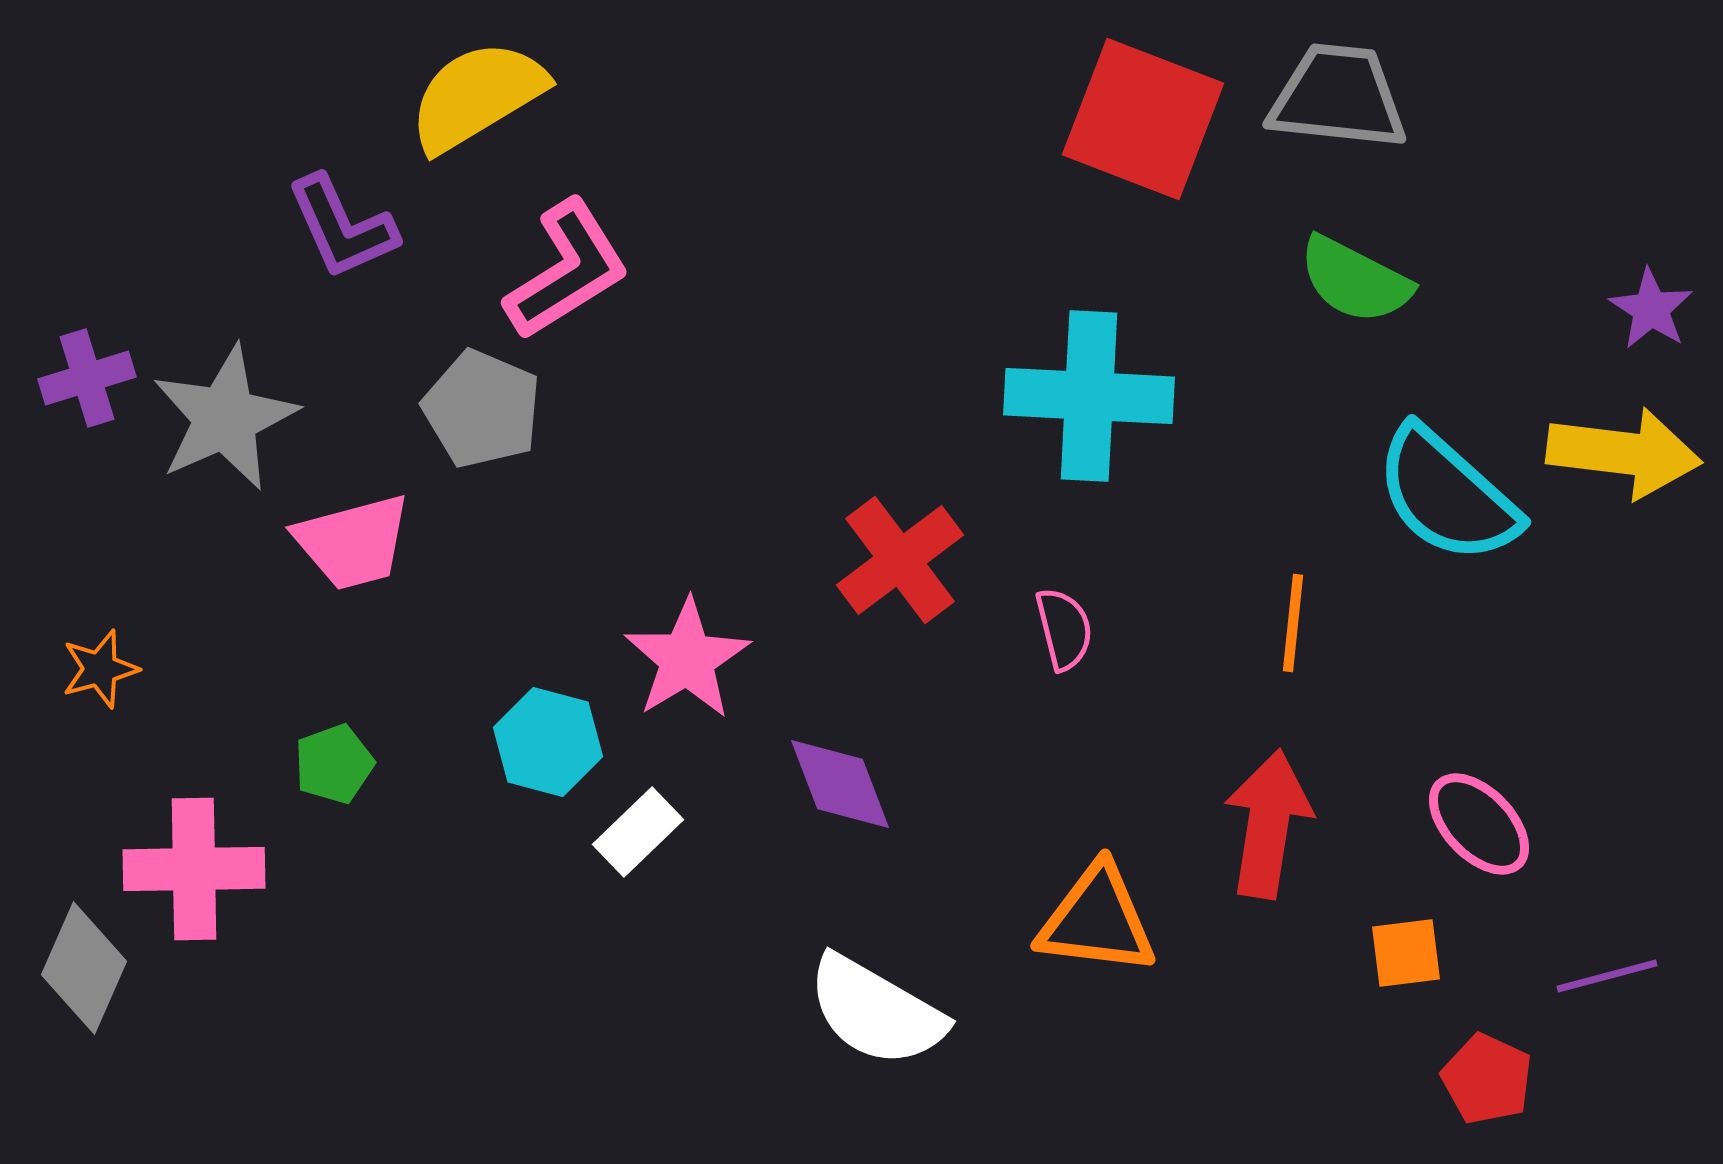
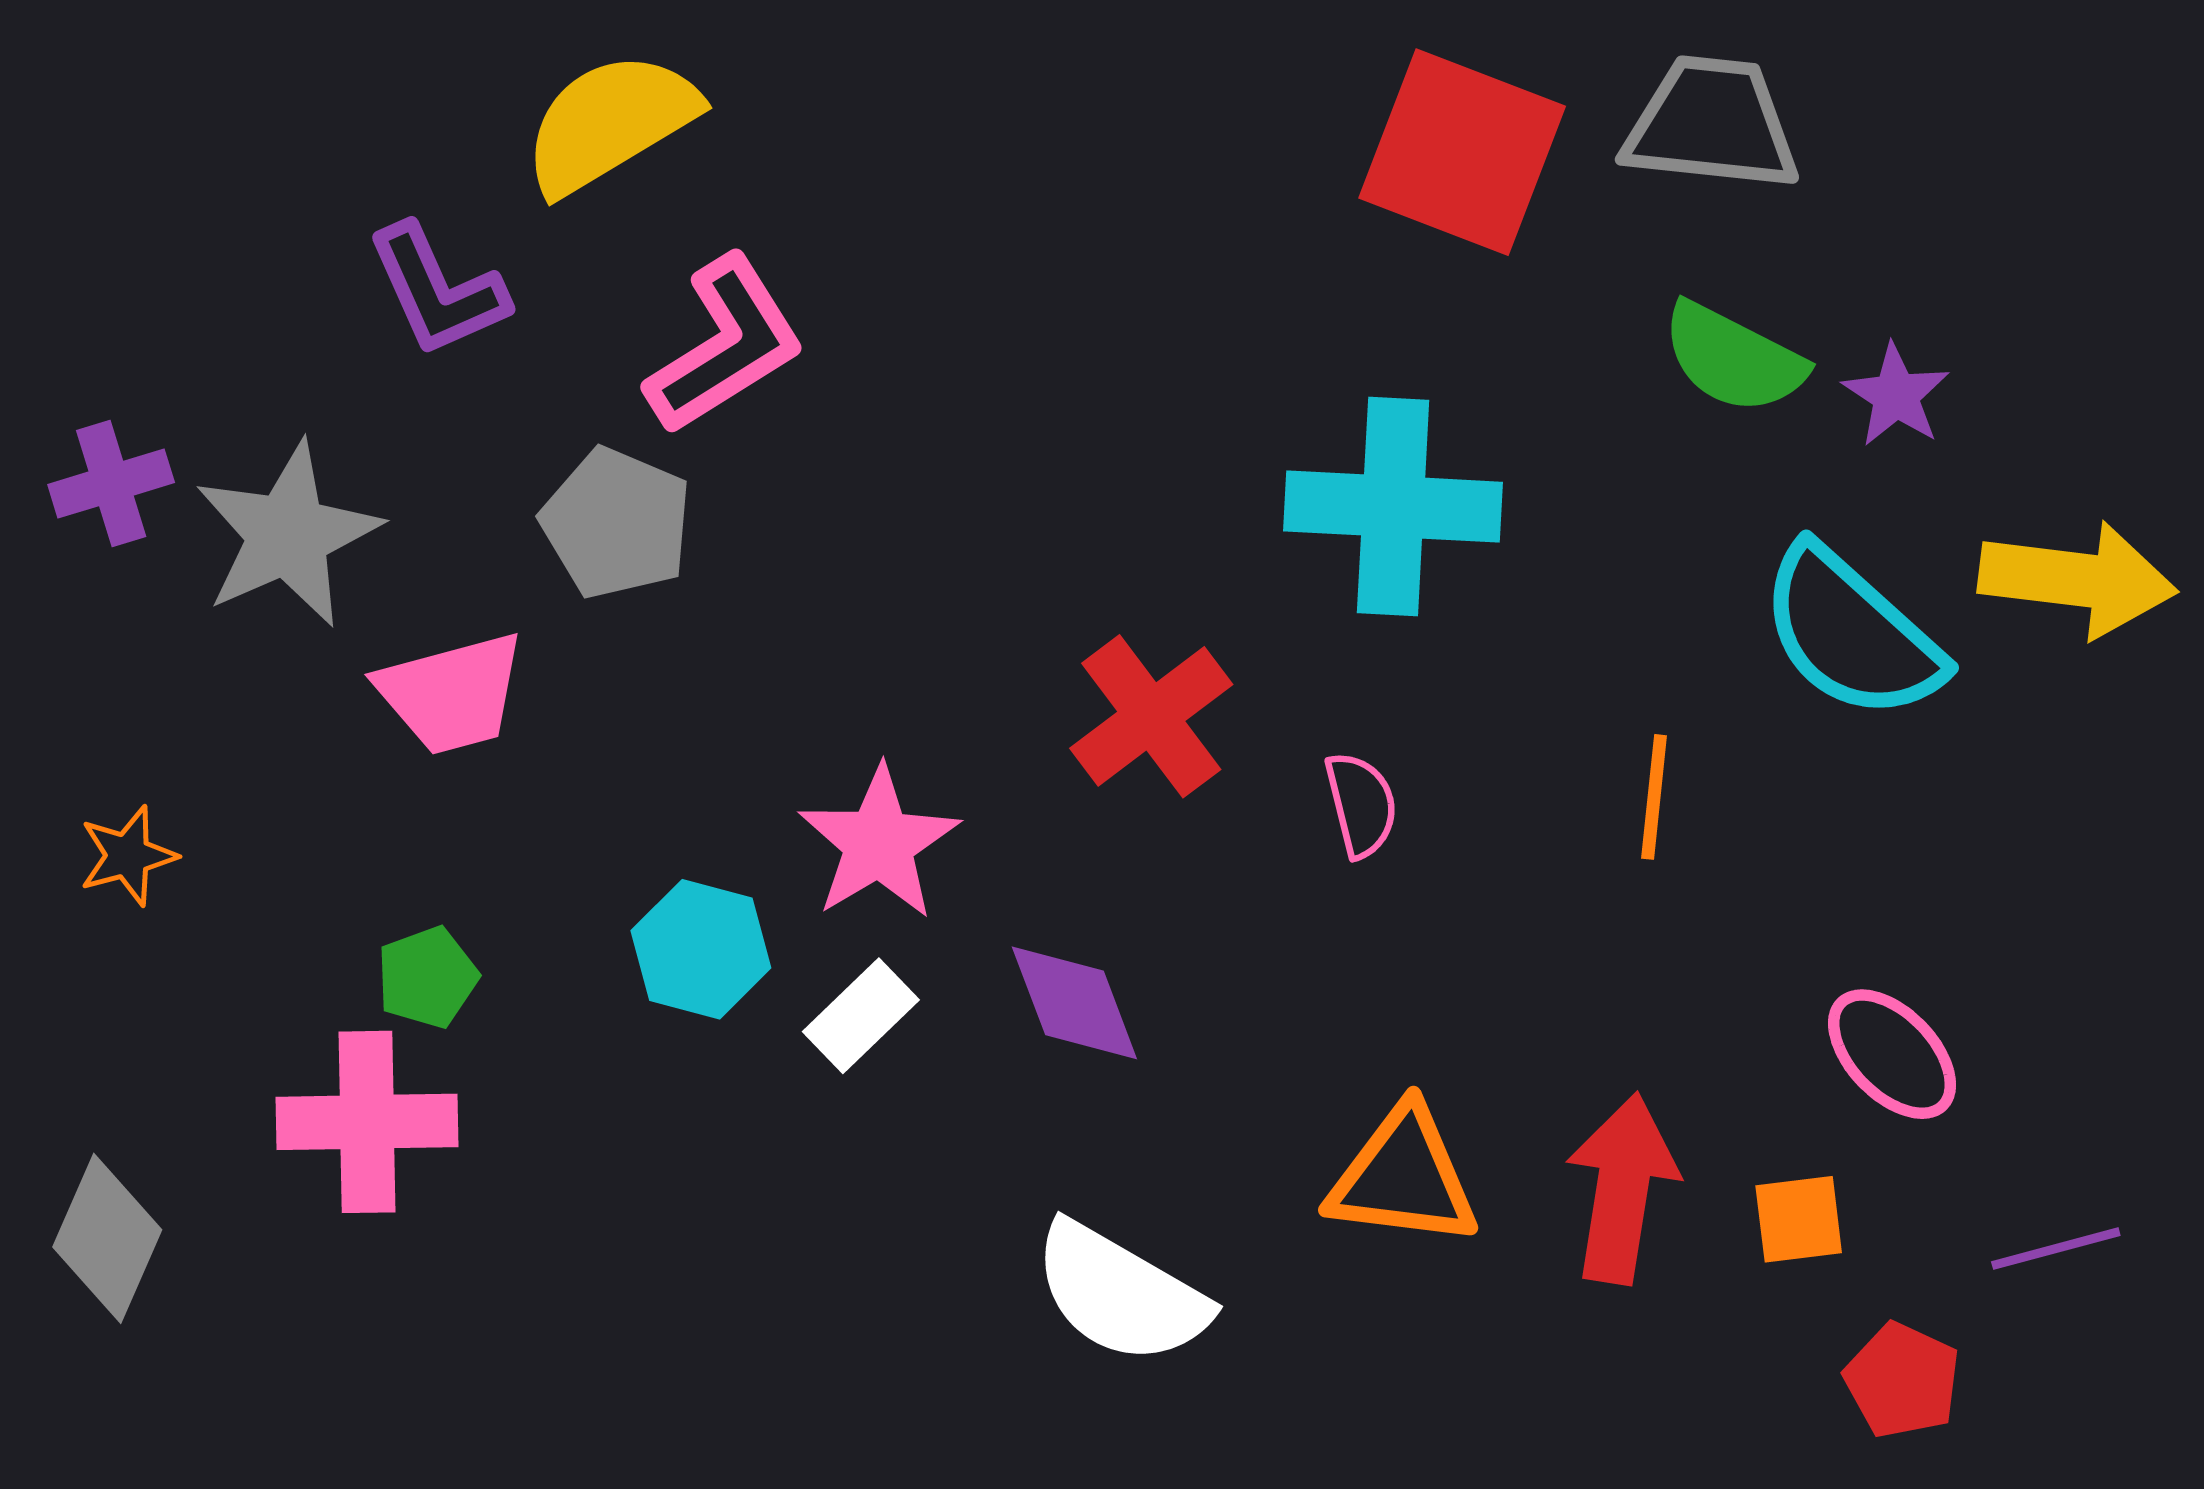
purple star: (1651, 309) -> (1896, 395), moved
red arrow: (1268, 824) -> (1622, 1188), moved
white rectangle: (638, 832) -> (861, 1016), moved
pink cross: (194, 869) -> (367, 1122), moved

